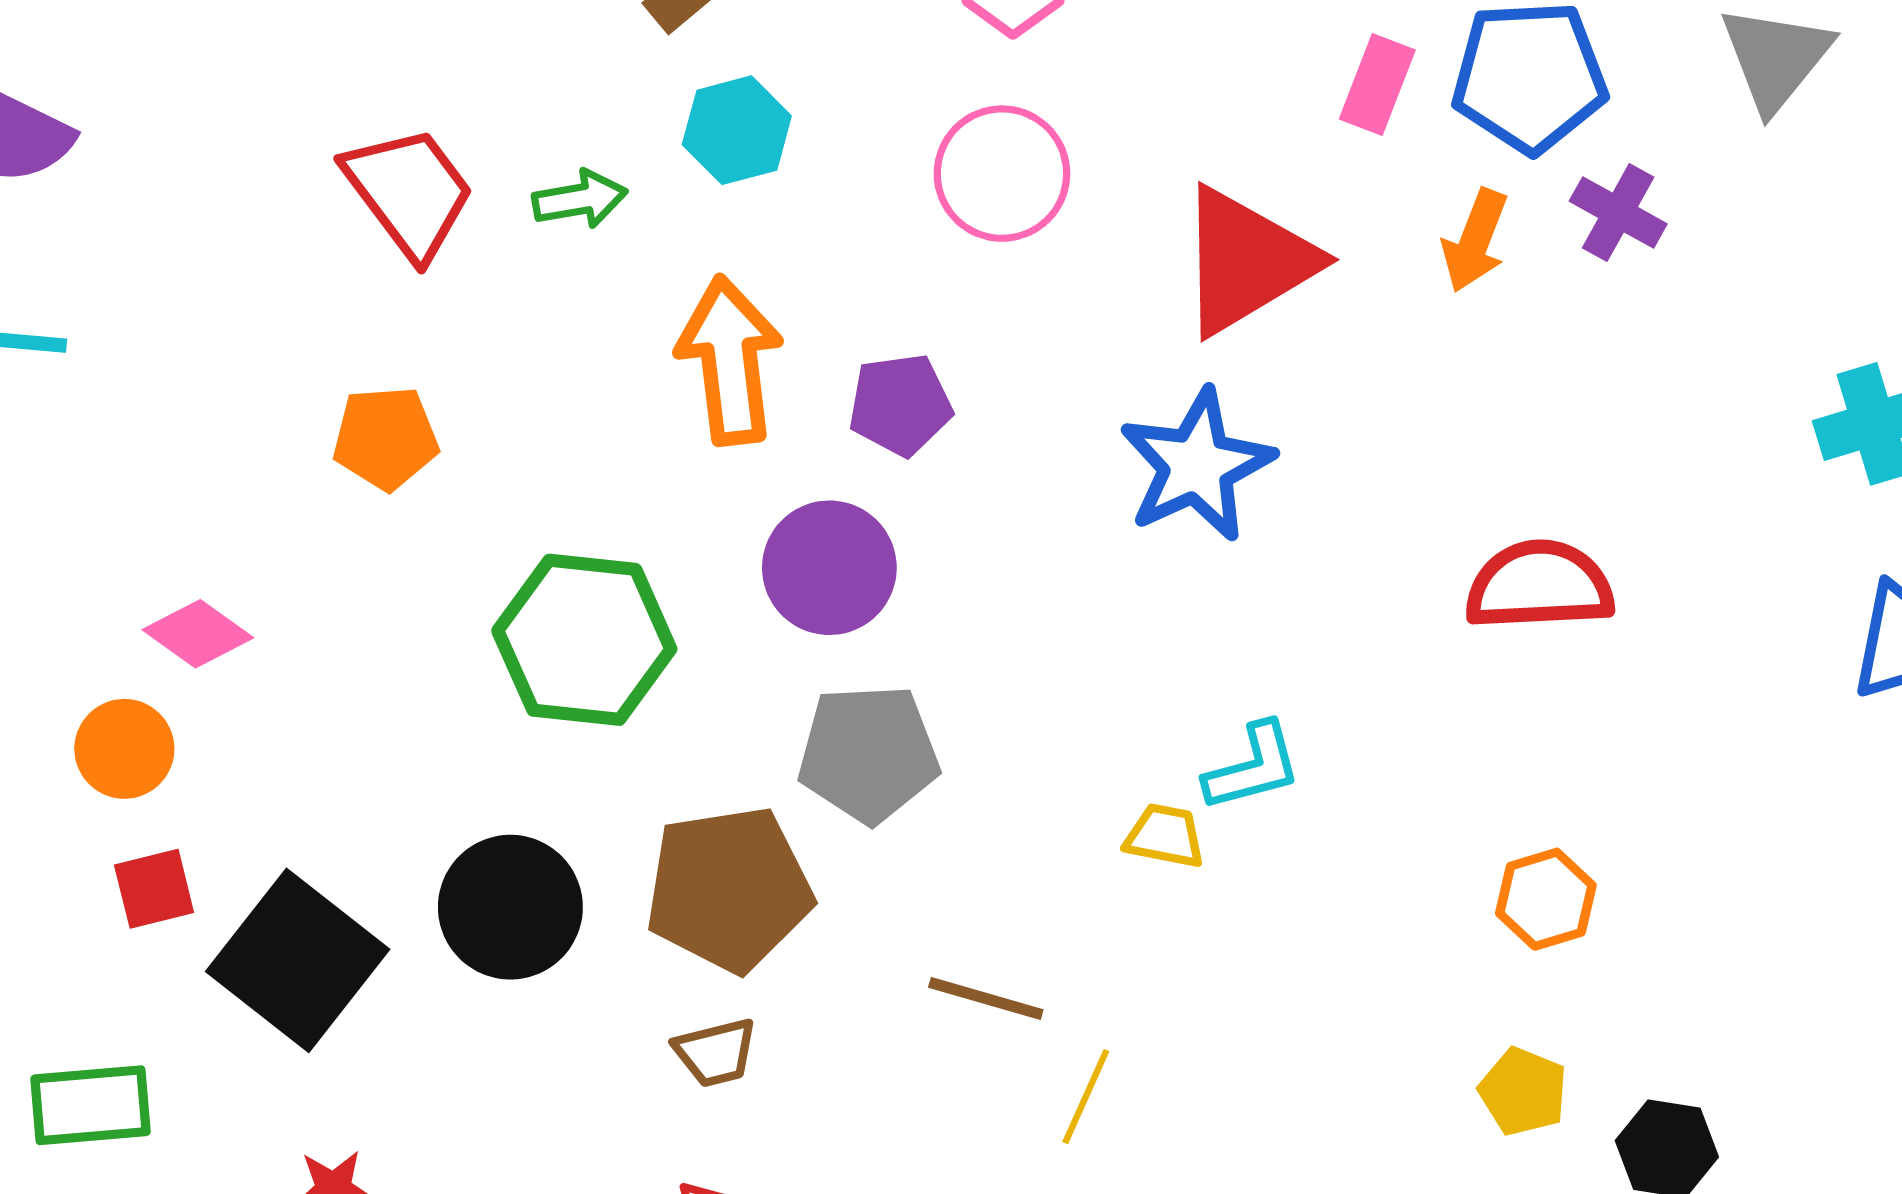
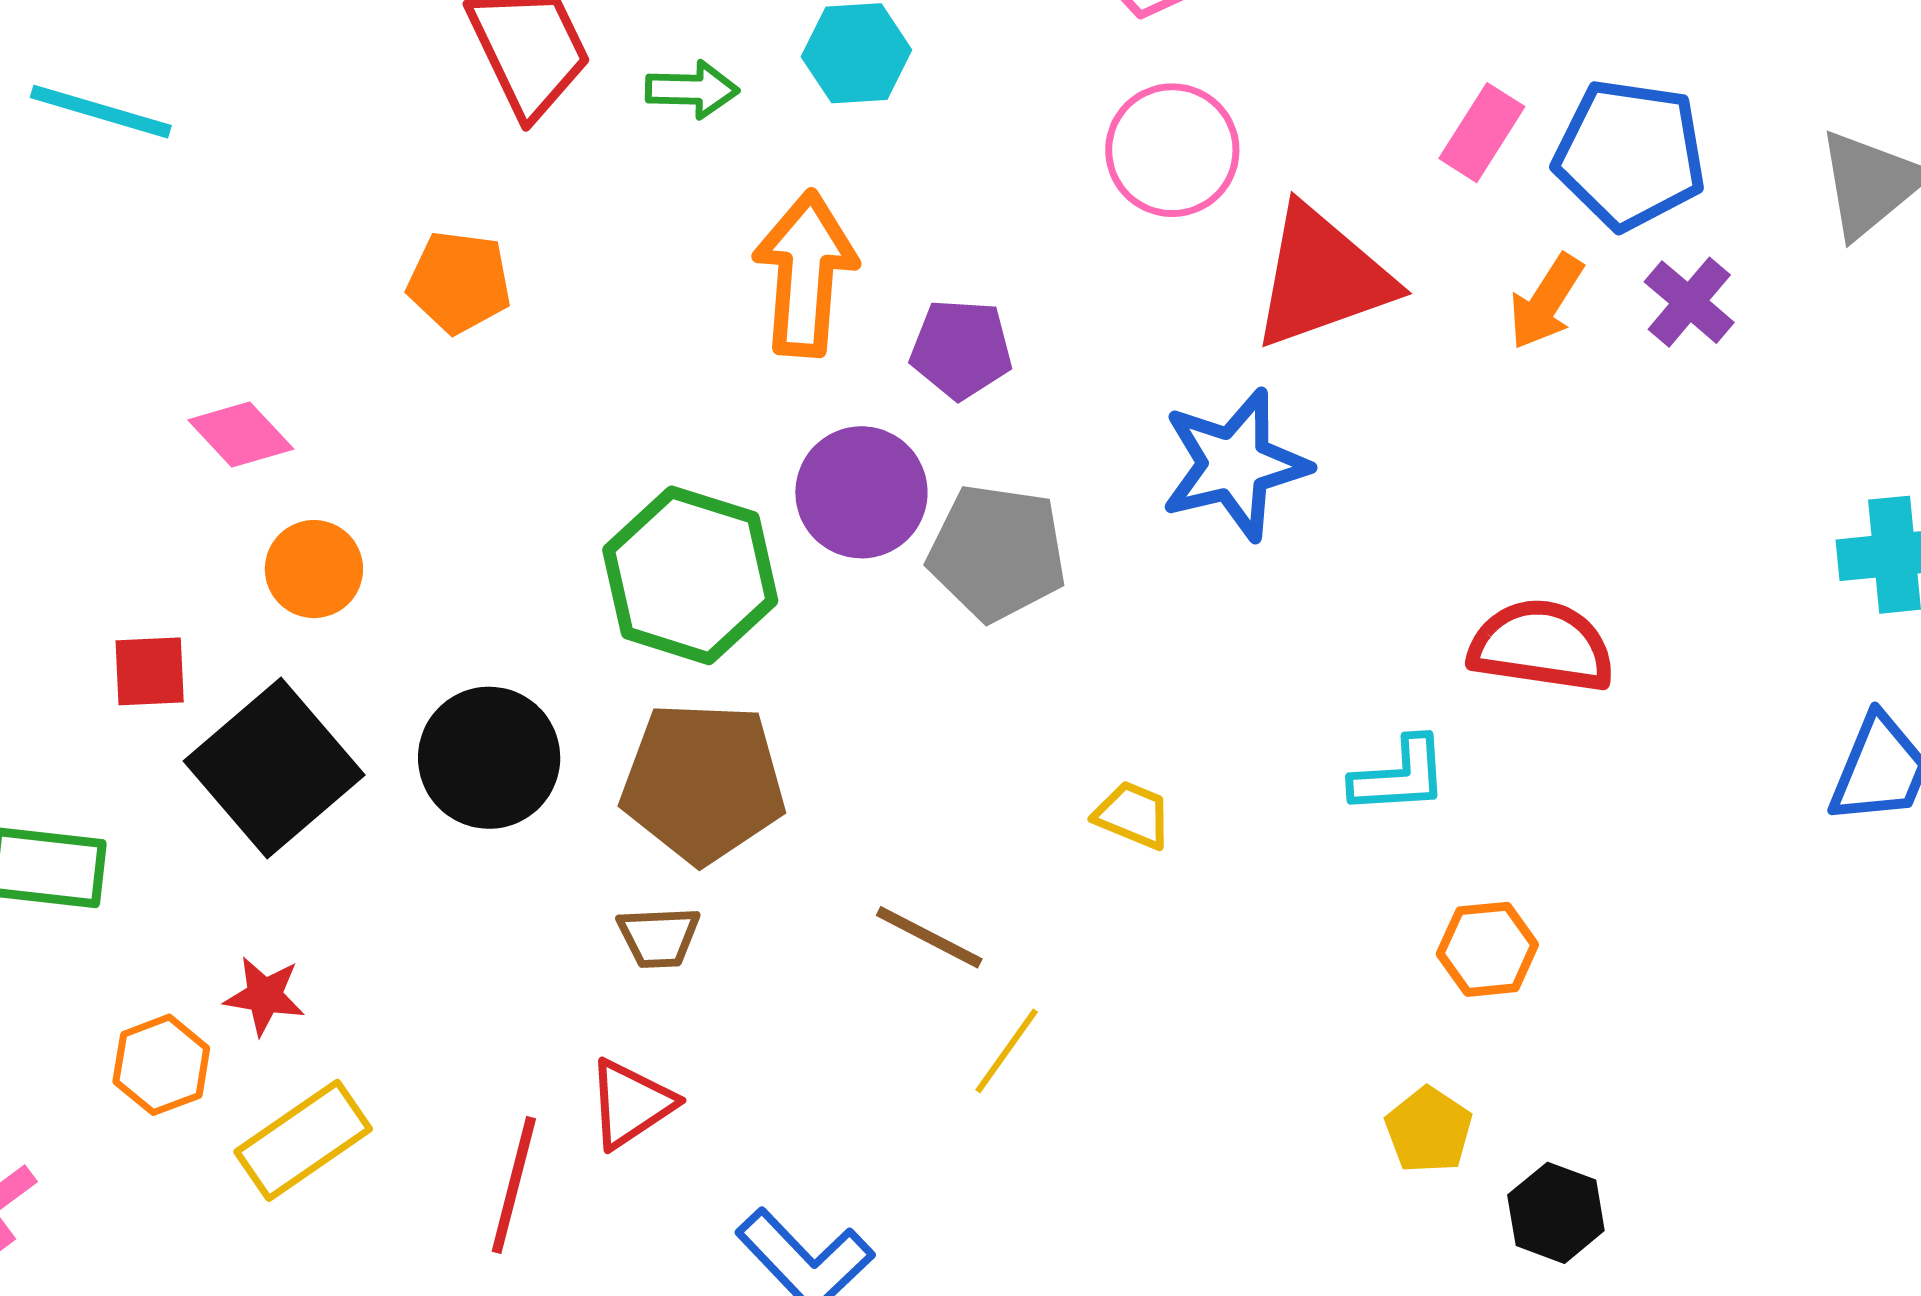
pink circle: (1002, 174) -> (1172, 150), moved
green hexagon: (584, 640) -> (690, 575), moved
orange circle: (124, 749) -> (314, 569), moved
gray pentagon: (869, 754) -> (997, 553), moved
cyan L-shape: (1253, 767) -> (1400, 776), moved

